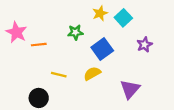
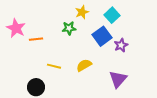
yellow star: (100, 13) -> (82, 12), moved
purple star: (144, 45) -> (121, 45), moved
blue square: (102, 49) -> (102, 36), moved

